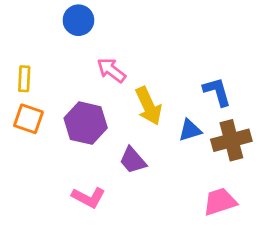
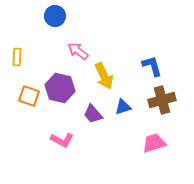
orange square: (28, 119) -> (29, 96), moved
blue triangle: (190, 130) -> (123, 107), moved

